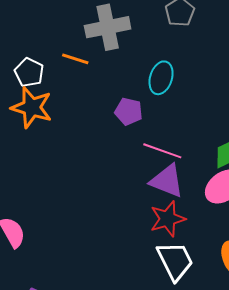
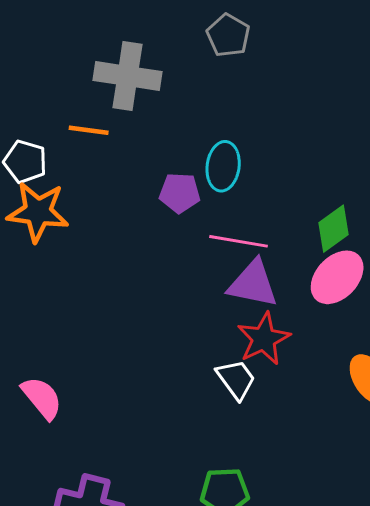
gray cross: (108, 27) -> (127, 76), turned 30
cyan ellipse: (161, 78) -> (223, 166), moved
white trapezoid: (175, 261) -> (236, 379), moved, size x0.7

